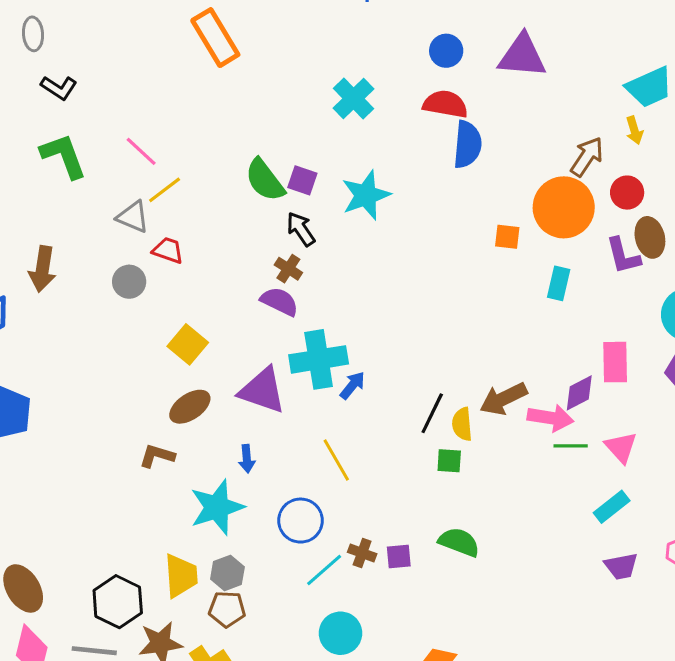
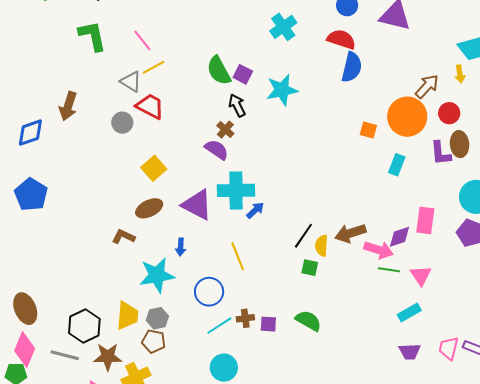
red trapezoid: (168, 250) -> (150, 106), size x1.4
brown cross: (362, 553) -> (245, 318), turned -36

